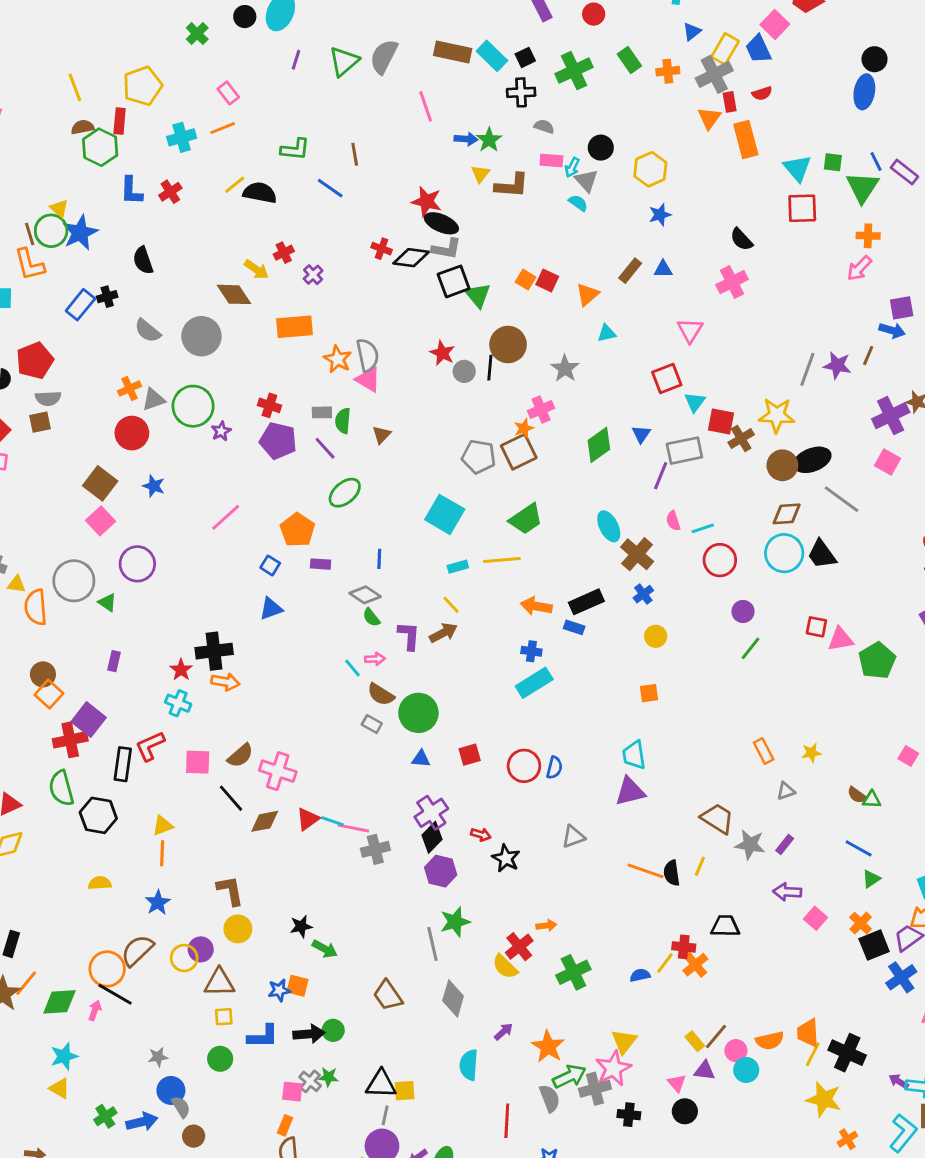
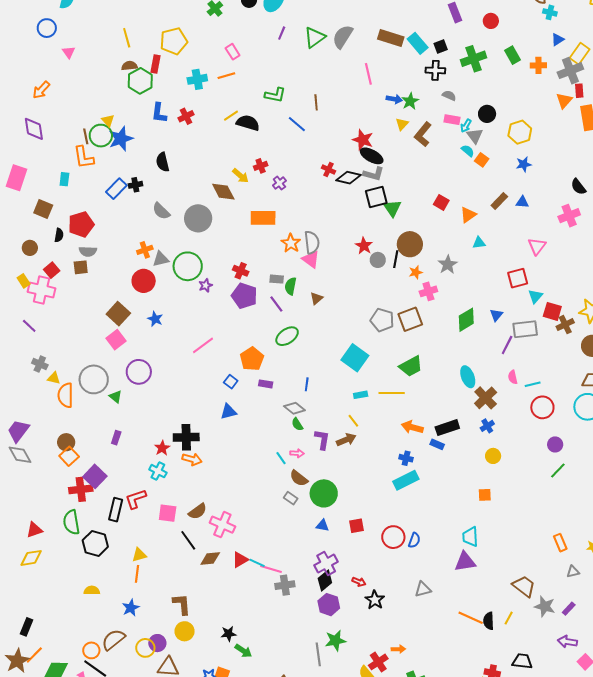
brown L-shape: (512, 186) -> (423, 134), turned 120
orange square: (526, 280) -> (482, 160), moved
orange star: (524, 428) -> (416, 272), moved
orange circle: (107, 969) -> (91, 650), size x0.7

